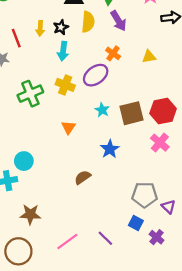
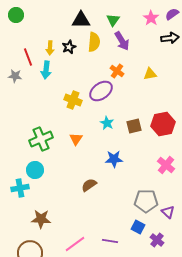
cyan arrow: (63, 51) -> (46, 70), moved
green cross: (30, 94) -> (41, 139), moved
brown square: (132, 113) -> (134, 126), size x0.7
pink cross: (160, 143) -> (166, 165), moved
blue star: (110, 149) -> (114, 159), turned 30
purple line: (105, 238) -> (110, 241), turned -35

